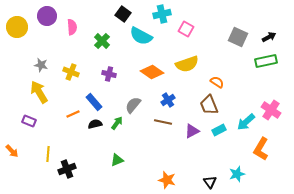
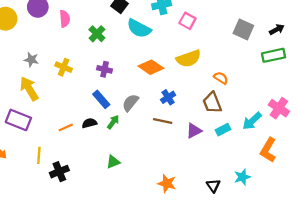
blue rectangle: (94, 102) -> (101, 99), moved
orange line: (73, 114) -> (66, 127), moved
purple rectangle: (29, 121) -> (18, 120), size x1.6

